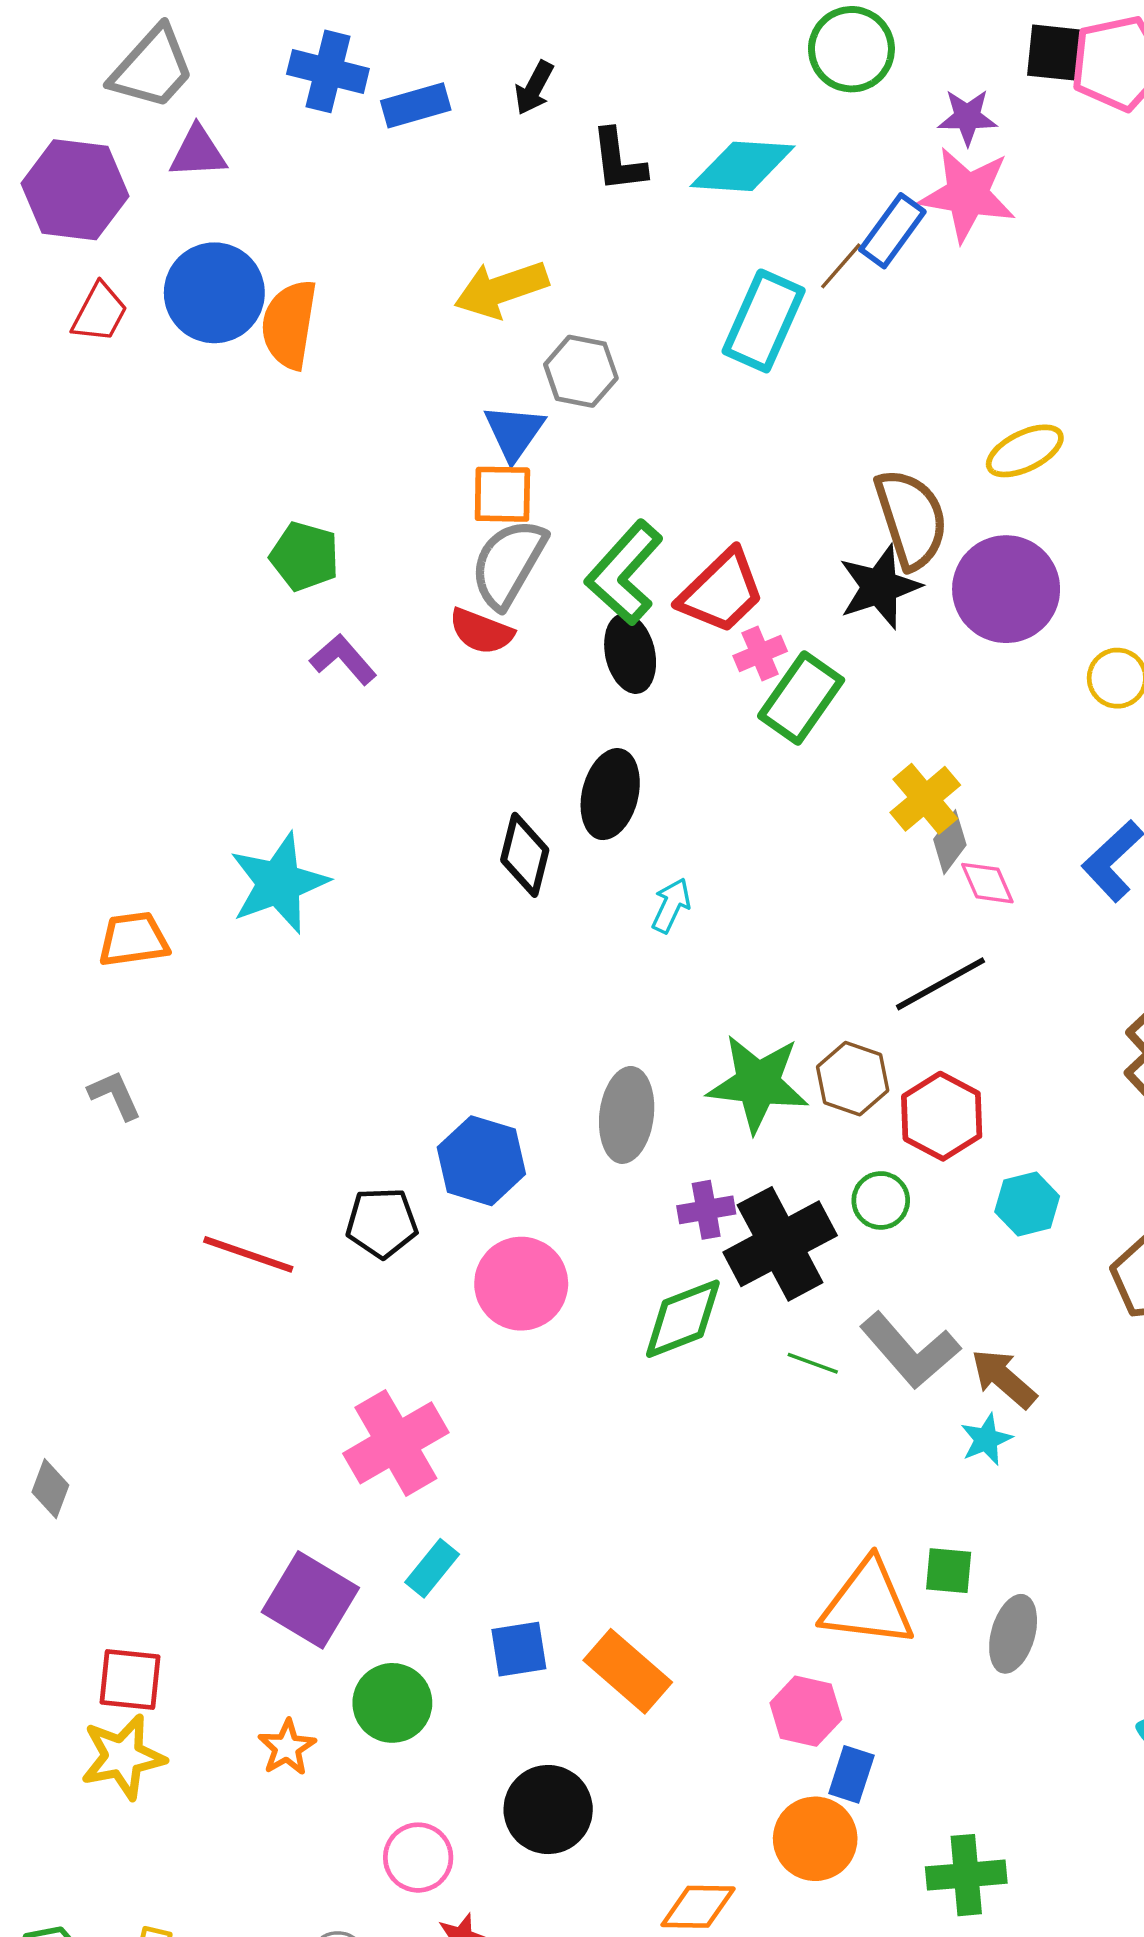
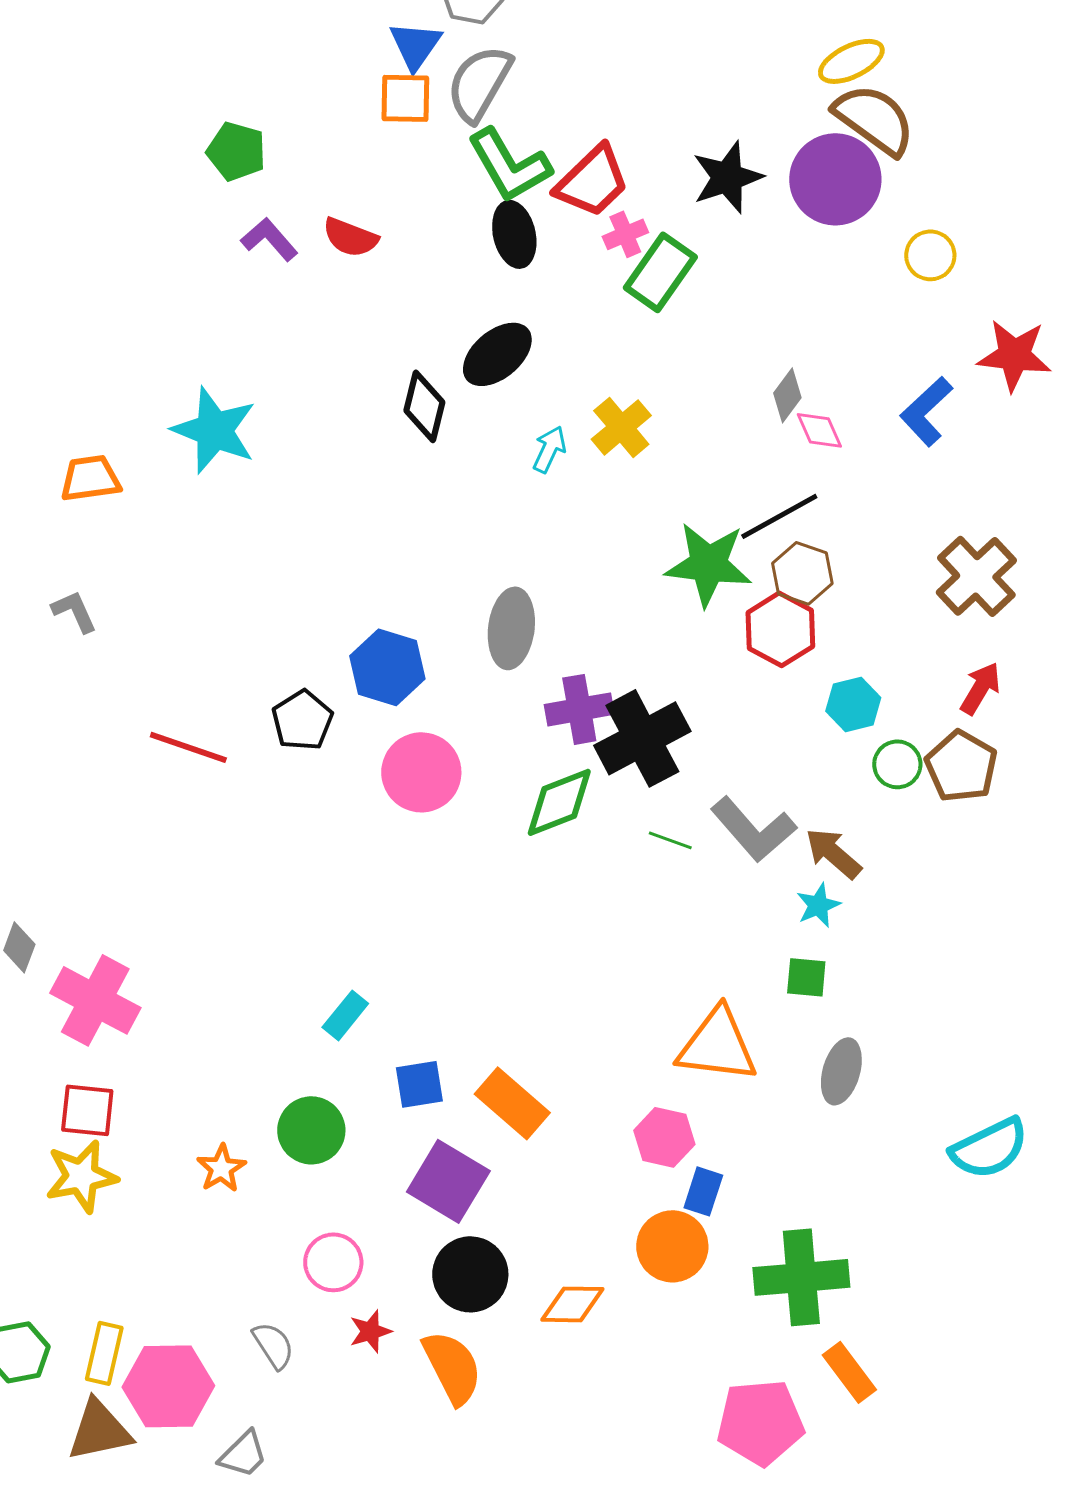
brown semicircle: (911, 519) -> (874, 119), moved, turned -36
gray semicircle: (508, 563) -> (479, 83), moved
green L-shape: (624, 573) -> (509, 165), turned -72
red semicircle: (481, 631) -> (350, 237), moved
black ellipse: (610, 794) -> (497, 354), turned 36
yellow cross: (925, 799) -> (621, 427), moved
cyan star: (279, 883) -> (214, 430), turned -30
brown hexagon: (853, 1079) -> (802, 573), moved
green star: (758, 1083) -> (708, 564), moved
green circle: (881, 1200) -> (897, 764), moved
purple cross: (706, 1210) -> (579, 709), size x1.4
black pentagon: (382, 1223) -> (302, 720), turned -30
pink cross: (396, 1443) -> (95, 1000), moved, turned -32
green square: (949, 1571) -> (806, 977), moved
purple square: (310, 1600) -> (448, 1181), moved
black circle: (548, 1810) -> (470, 1274), moved
green cross: (966, 1875) -> (801, 1277), size x1.4

